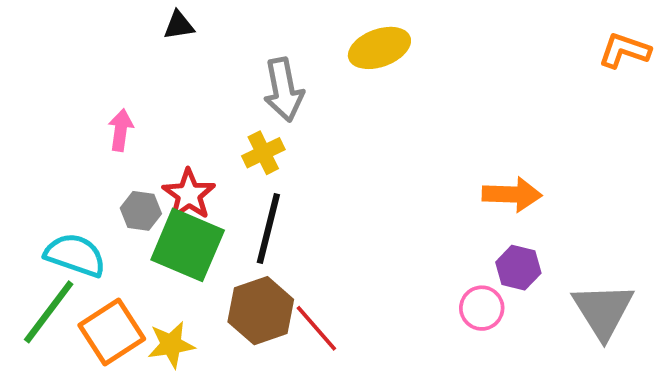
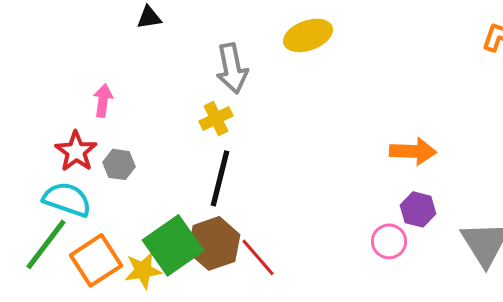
red star: (189, 194) -> (76, 151), moved
green square: (188, 245) -> (173, 245), moved, turned 32

